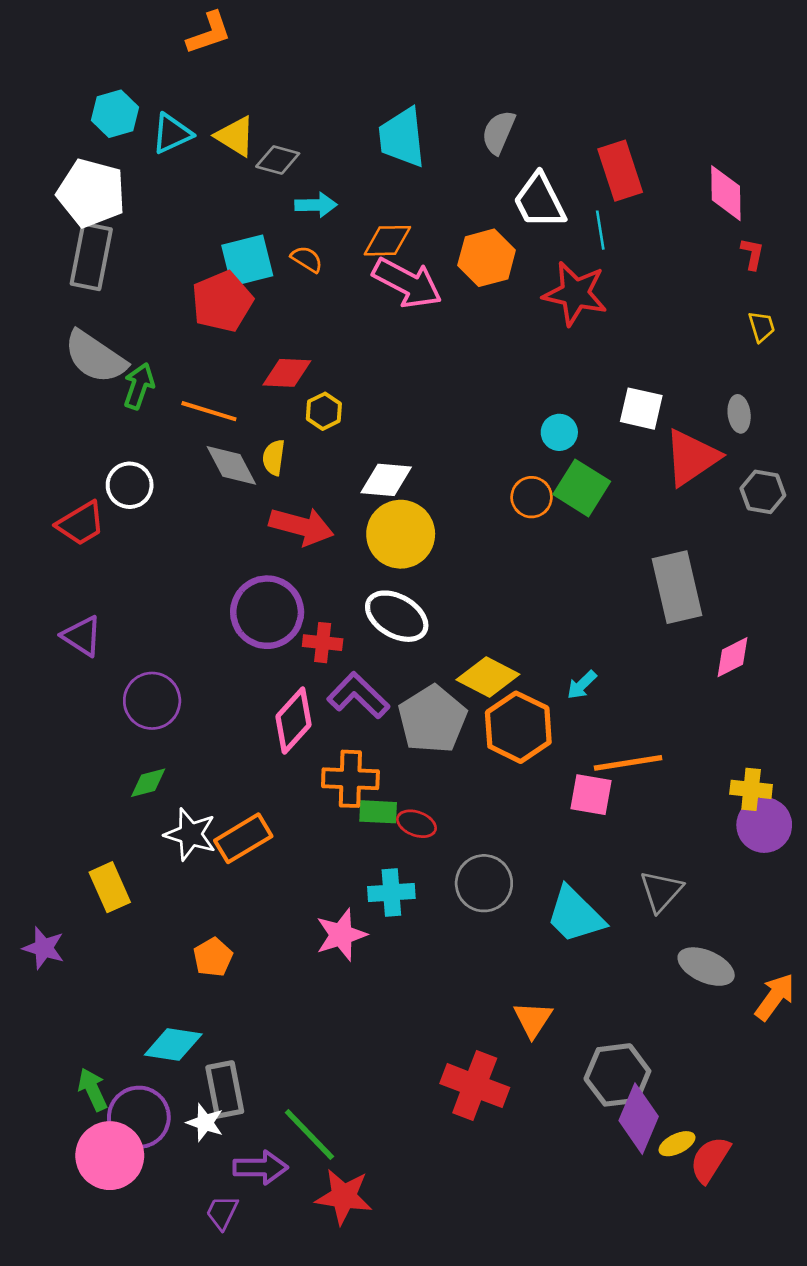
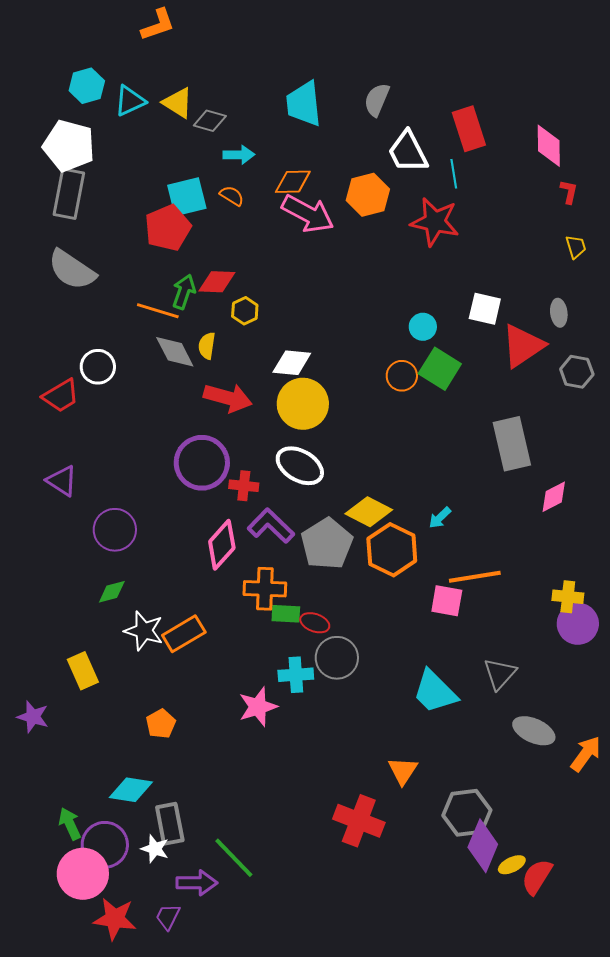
green arrow: (139, 386) -> (184, 292), moved
gray circle: (484, 883) -> (337, 658), moved
red star: (344, 1197) -> (115, 919), moved

